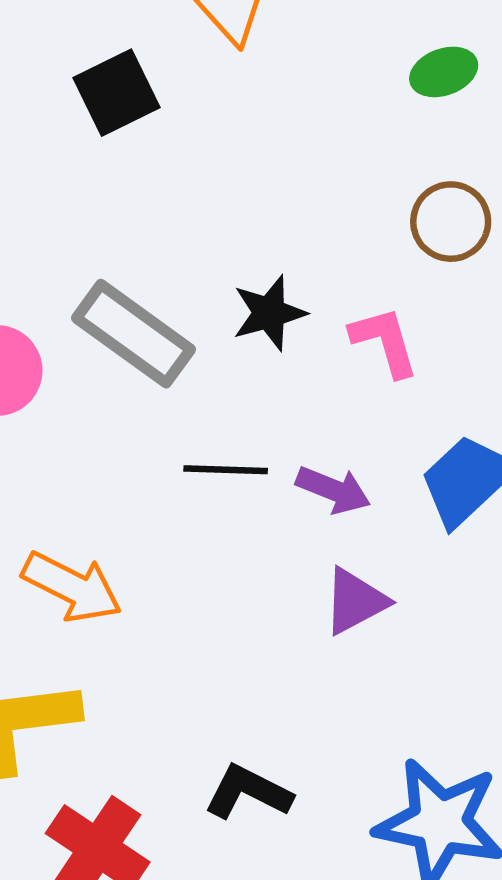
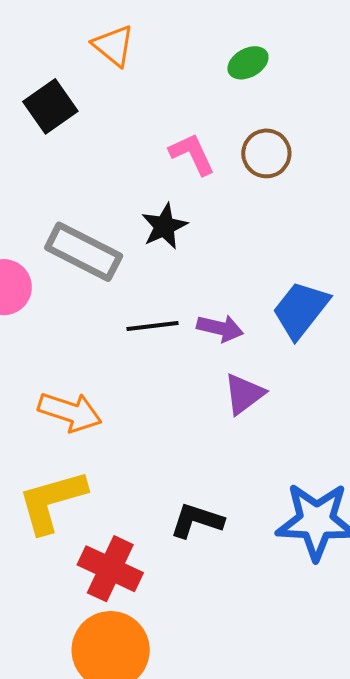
pink L-shape: (385, 342) -> (192, 154), moved

